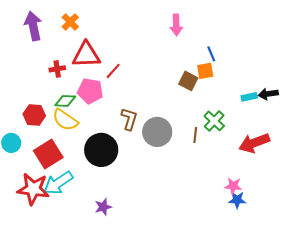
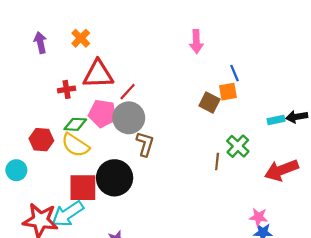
purple arrow: (33, 26) -> (40, 43), size x0.7
gray circle: (157, 132) -> (129, 118), moved
red square: (48, 154) -> (83, 188), moved, turned 32

